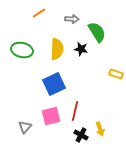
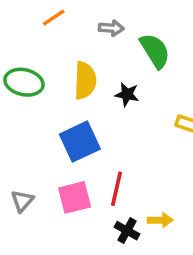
black star: (81, 49) -> (127, 94), moved
gray triangle: (25, 127) -> (22, 201), moved
yellow arrow: (100, 129) -> (160, 220), turned -72

